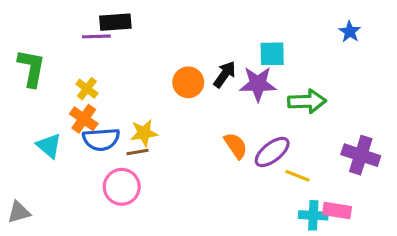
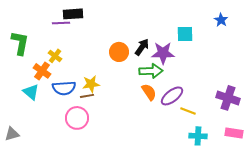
cyan square: (272, 54) -> (185, 34), moved
green arrow: (307, 101) -> (151, 71), moved
orange cross: (84, 119) -> (42, 71), moved
pink rectangle: (337, 211) -> (234, 133), moved

